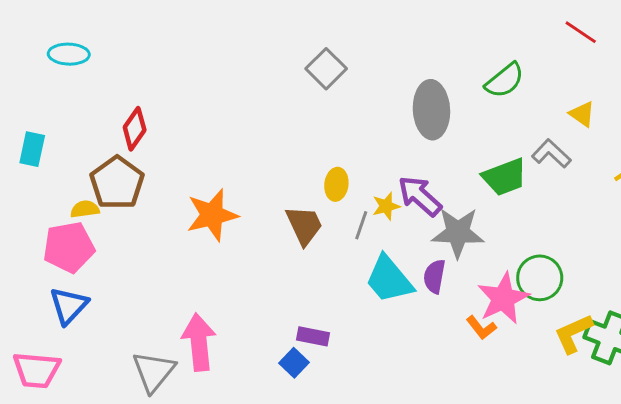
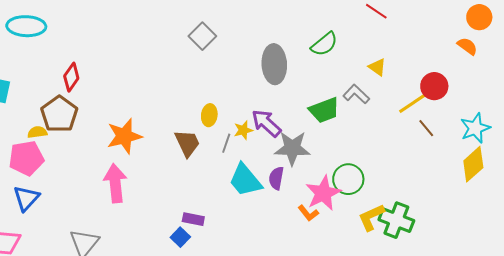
cyan ellipse: (69, 54) -> (26, 26), size x1.4
pink arrow: (199, 342) -> (115, 183), moved

